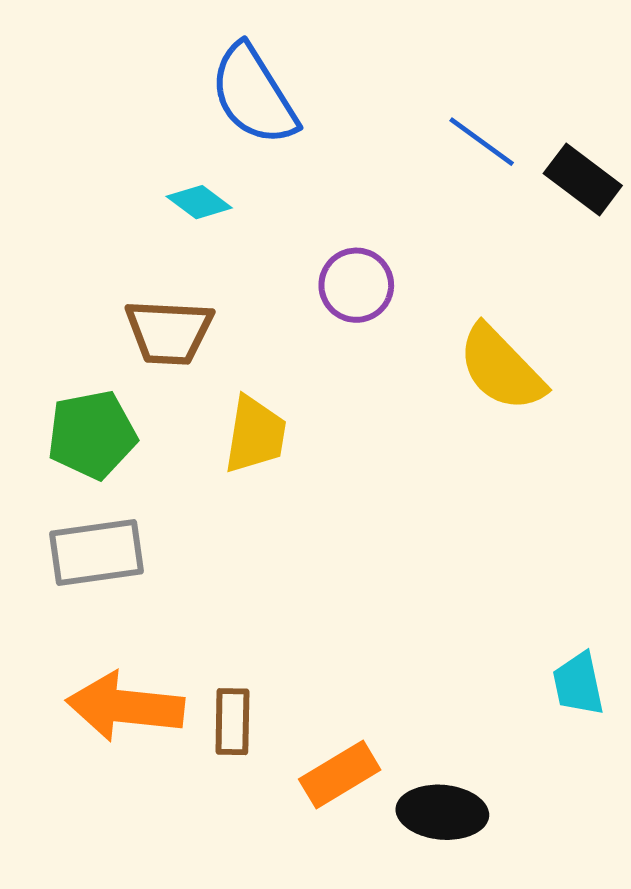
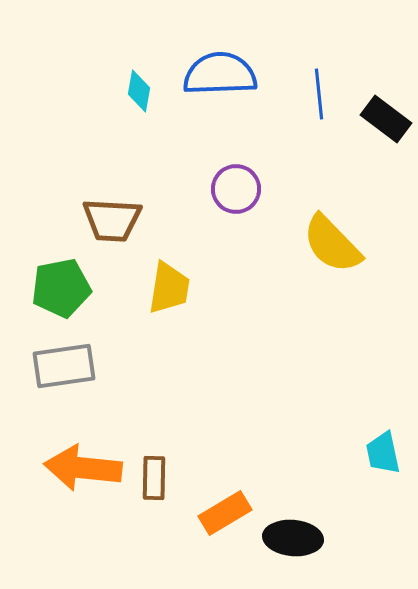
blue semicircle: (254, 95) -> (220, 74), moved, turned 120
blue line: (482, 142) -> (319, 94), turned 48
cyan diamond: (199, 202) -> (139, 91), moved, turned 63

